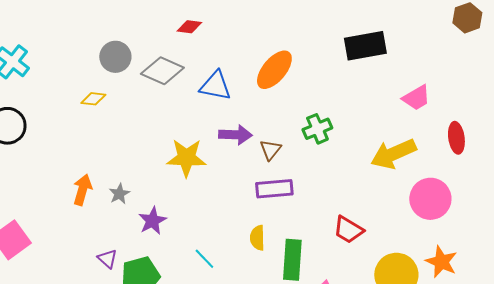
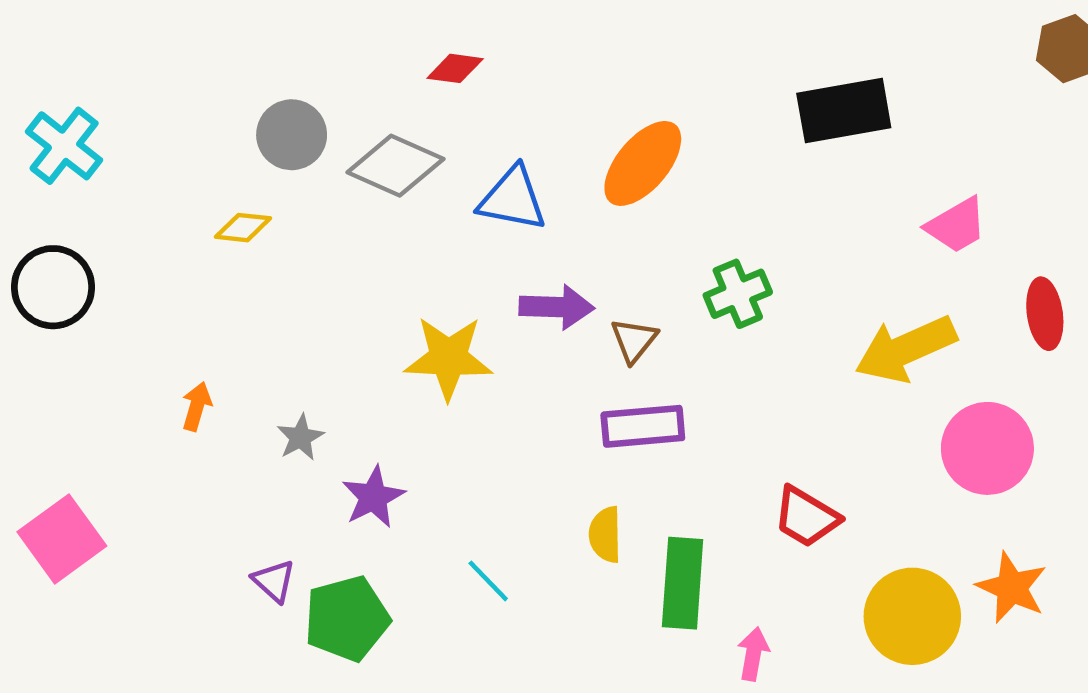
orange arrow: (82, 190) -> (197, 406), moved, size x0.7

